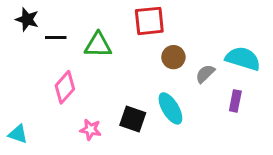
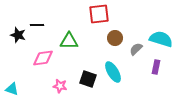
black star: (27, 19) -> (18, 35), moved
green triangle: (98, 45) -> (69, 41), moved
pink diamond: (65, 87) -> (43, 58), turned 40

